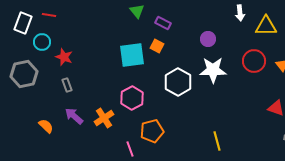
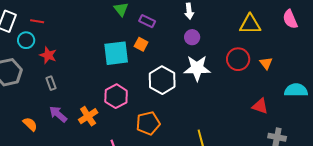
white arrow: (240, 13) -> (189, 11), moved
red line: (49, 15) -> (37, 21), moved
orange pentagon: (152, 131) -> (148, 123), moved

